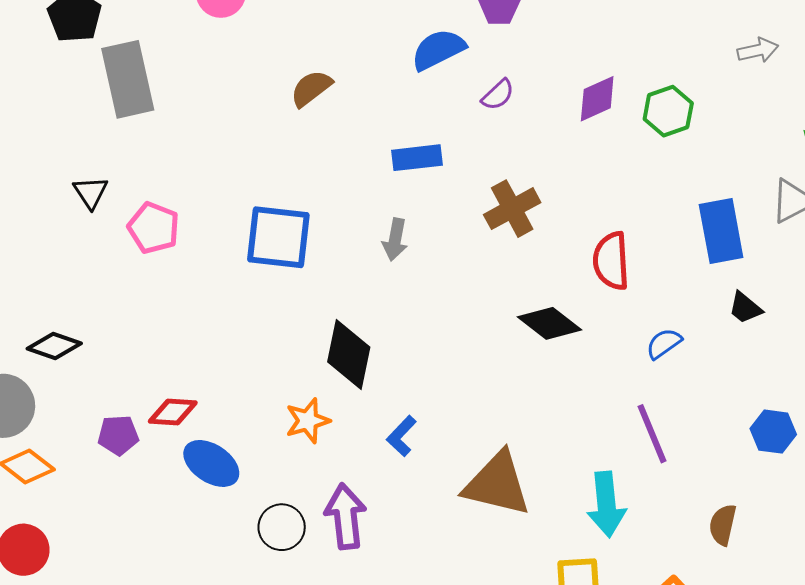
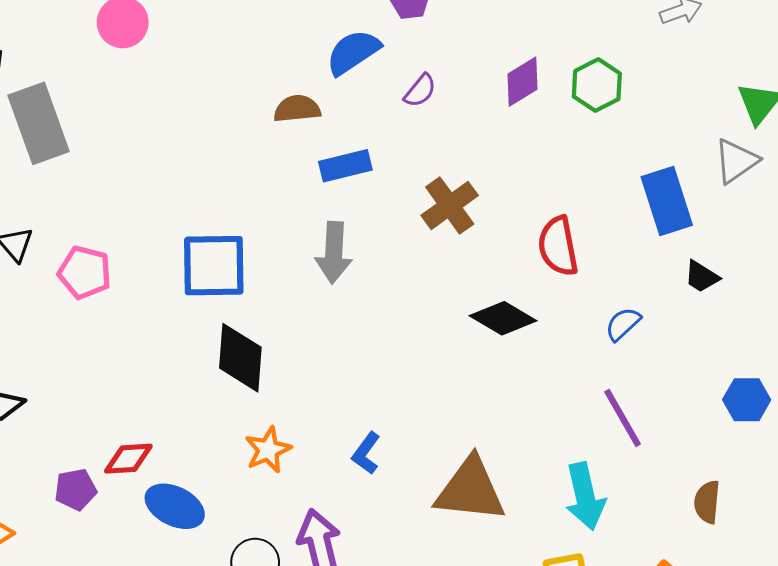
brown semicircle: (311, 88) -> (297, 109), moved, turned 39
gray arrow: (395, 240) -> (334, 253), size x1.4
black diamond: (349, 354) -> (240, 358), moved

